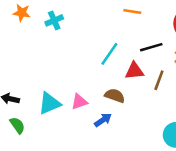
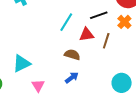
pink triangle: (79, 102) -> (38, 86), moved, turned -40
blue arrow: (103, 120) -> (72, 78), moved

